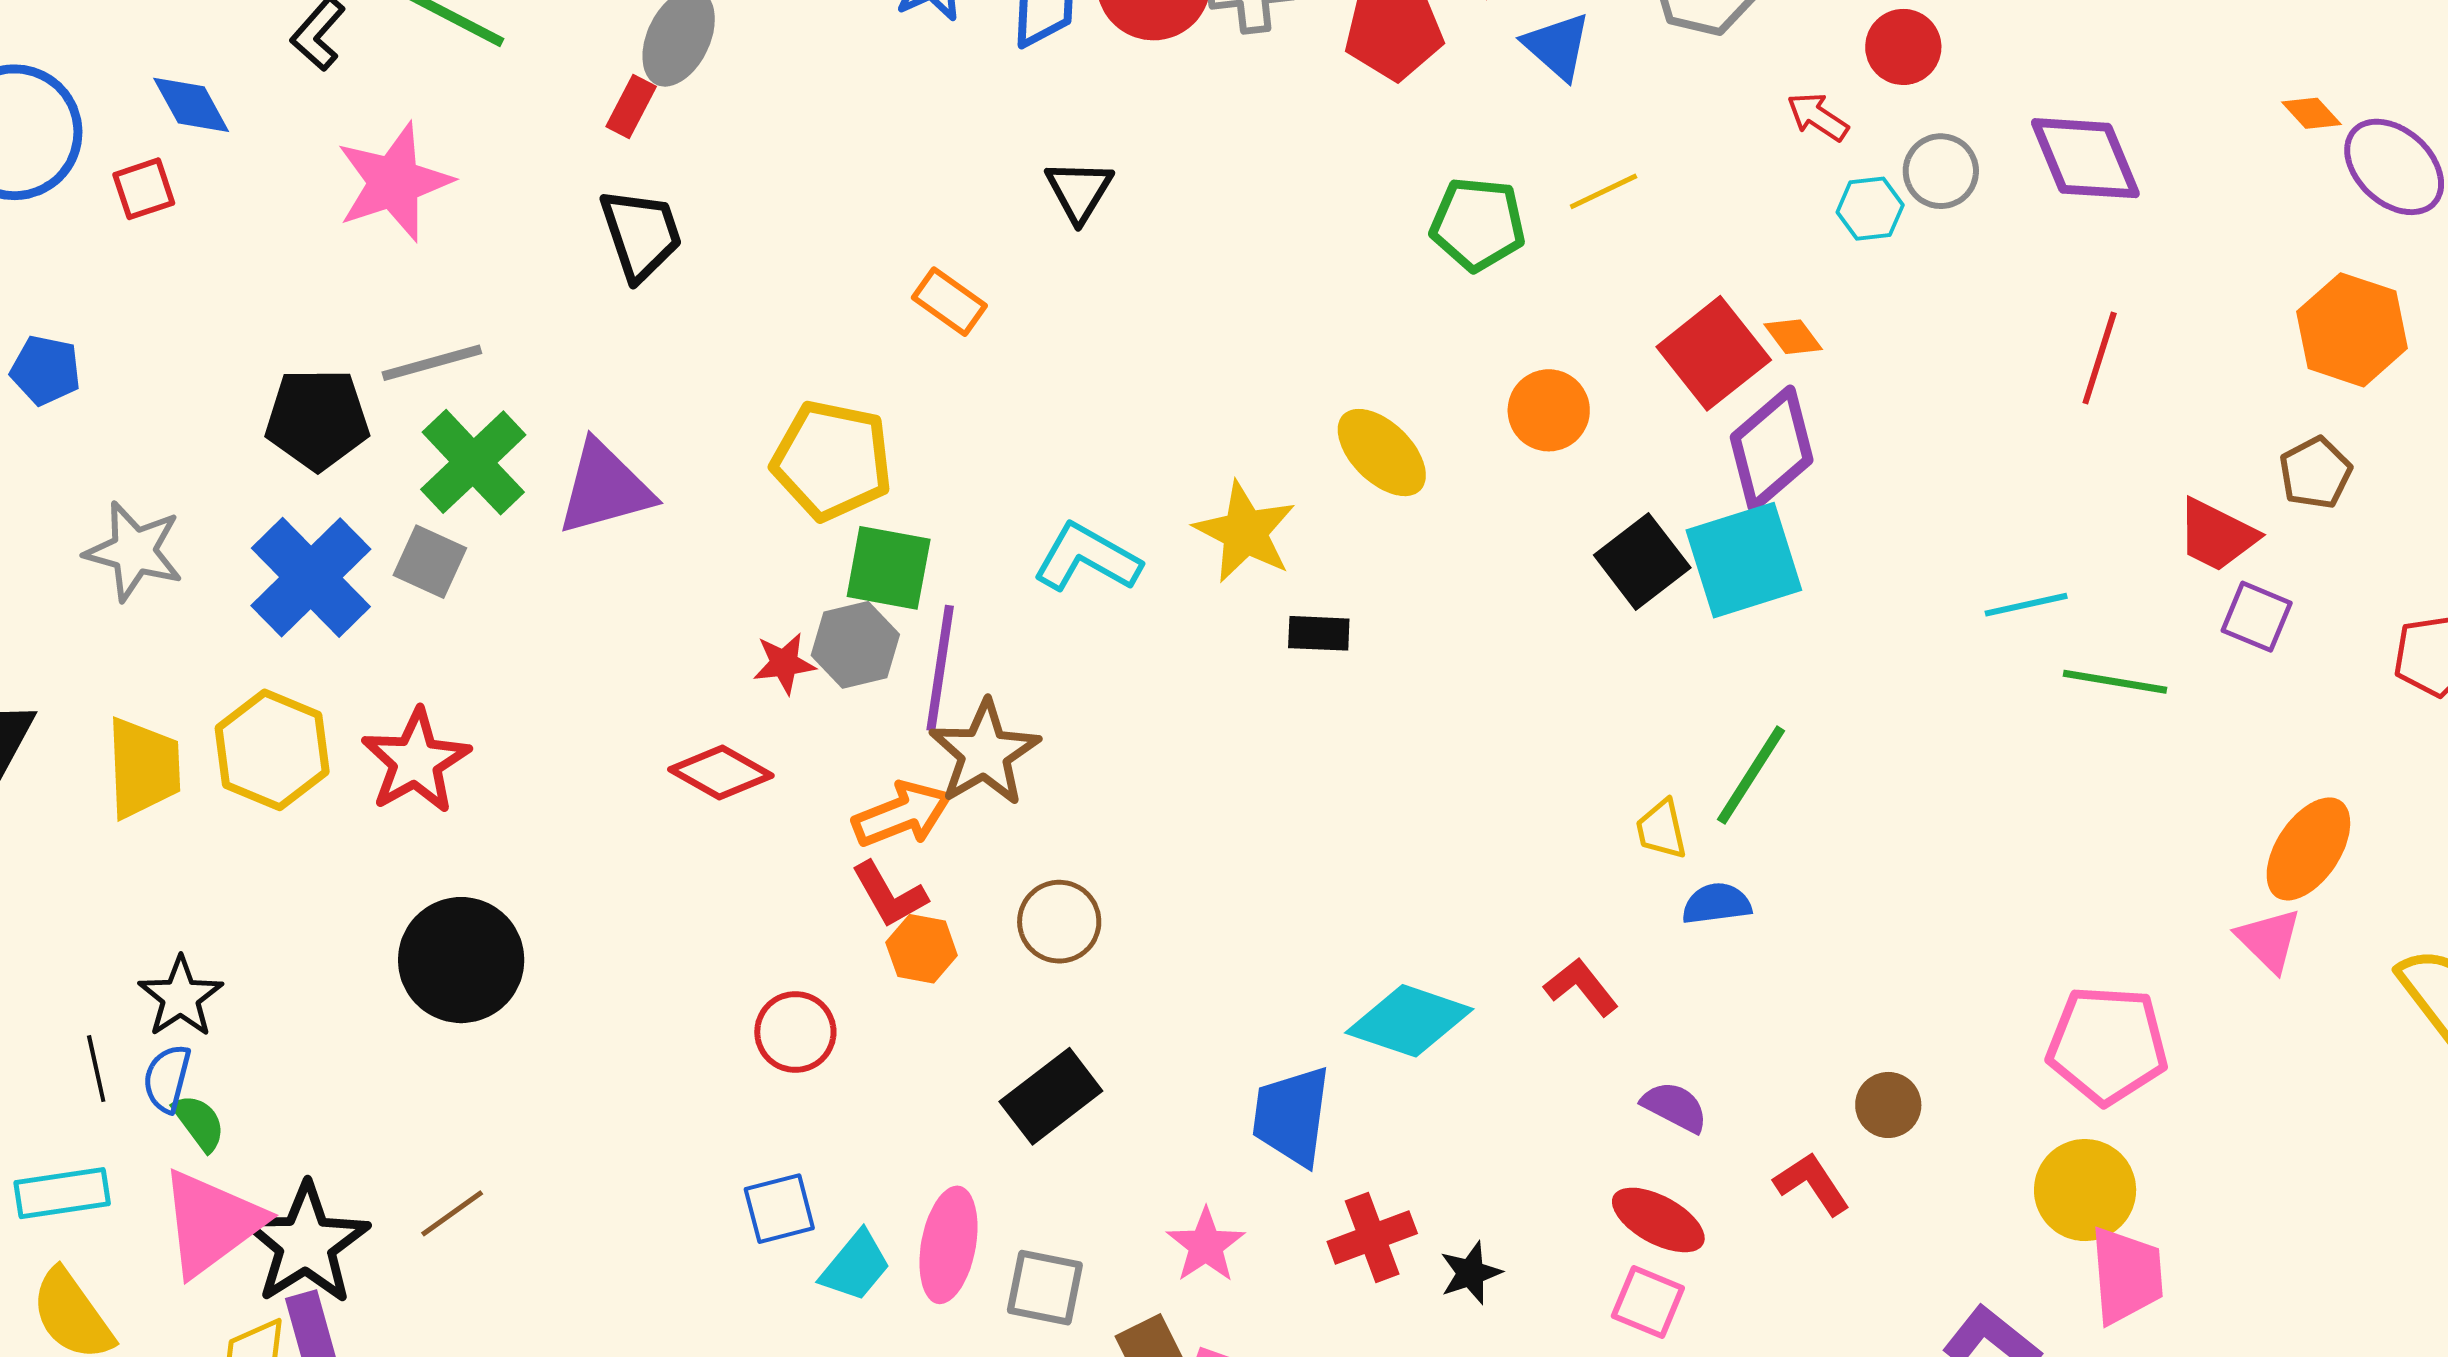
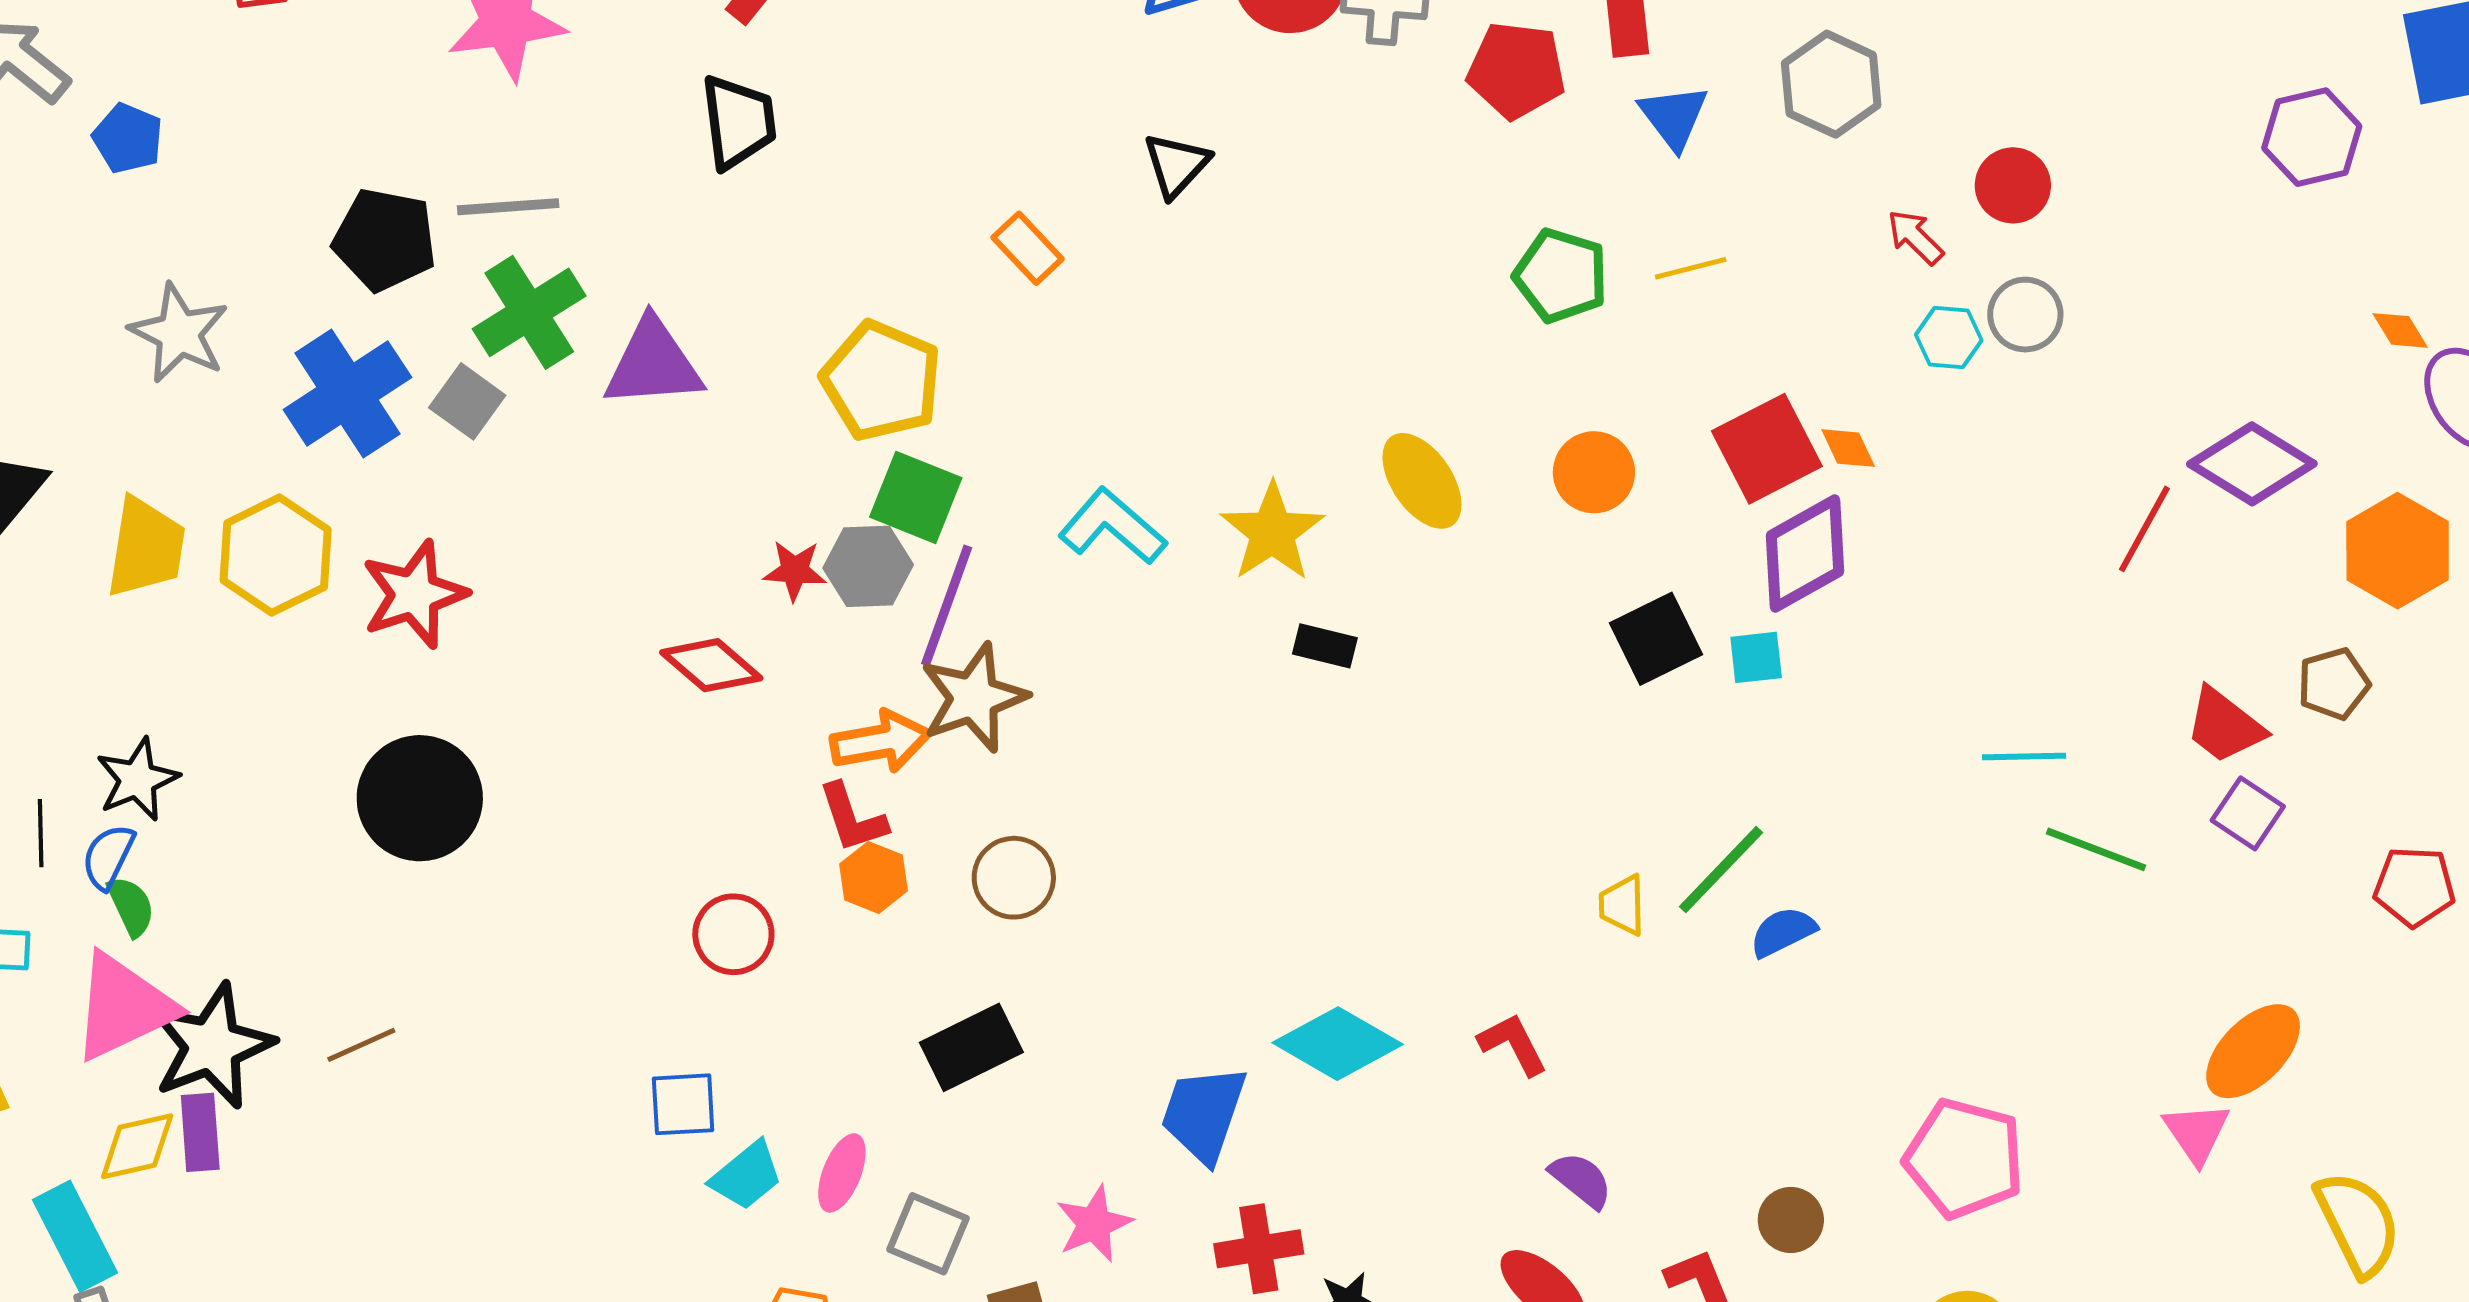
purple diamond: (2085, 158) -> (2252, 464), moved, turned -47
cyan square: (1744, 560) -> (1756, 657), size x0.5
blue semicircle: (1717, 904) -> (1783, 932), moved, turned -30
pink pentagon: (2107, 1045) -> (1964, 1158), moved
pink ellipse: (948, 1245) -> (842, 1173), size x0.7

